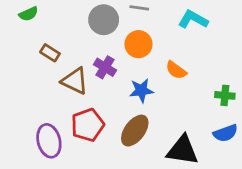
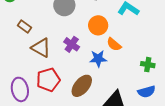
orange circle: (139, 44) -> (98, 25), moved
purple cross: (105, 67) -> (72, 44), moved
blue star: (141, 90) -> (98, 59), moved

